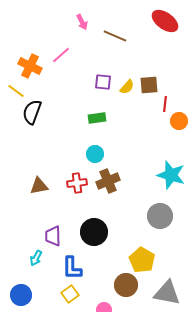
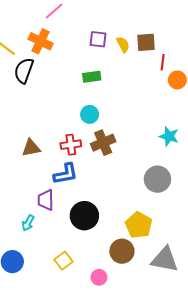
orange cross: (30, 66) -> (41, 41), moved
yellow semicircle: (127, 87) -> (123, 44), turned -70
cyan star: (171, 175) -> (169, 136), size x0.7
black circle: (94, 232) -> (84, 216), moved
blue L-shape: (72, 268) -> (66, 174), moved, turned -100

